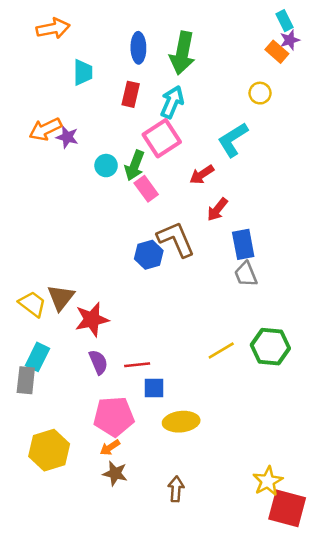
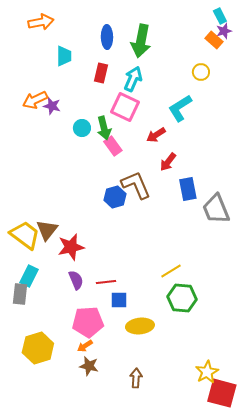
pink square: (162, 138) -> (125, 107), turned -32
green arrow: (135, 166) -> (104, 128), turned -35
gray trapezoid: (246, 274) -> (216, 209), moved, size x1.5
yellow trapezoid: (32, 304) -> (25, 235), size x1.4
green hexagon: (270, 347) -> (182, 298), moved

